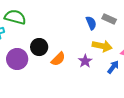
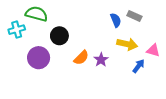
black circle: (39, 47) -> (59, 36), moved
purple star: (85, 61) -> (101, 60), moved

